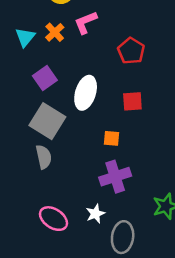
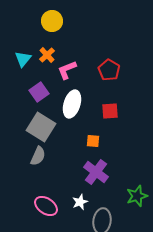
pink L-shape: (86, 22) -> (67, 70), moved
gray semicircle: (44, 157) -> (38, 156), turned 36
purple cross: (115, 177) -> (96, 172), turned -35

